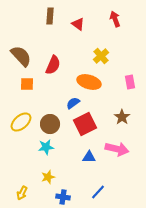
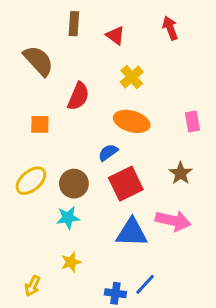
brown semicircle: (21, 56) -> (38, 61), moved
yellow cross: (101, 56) -> (132, 77), moved
blue triangle: (89, 157) -> (132, 233), size x1.6
blue cross: (63, 197) -> (115, 293), moved

